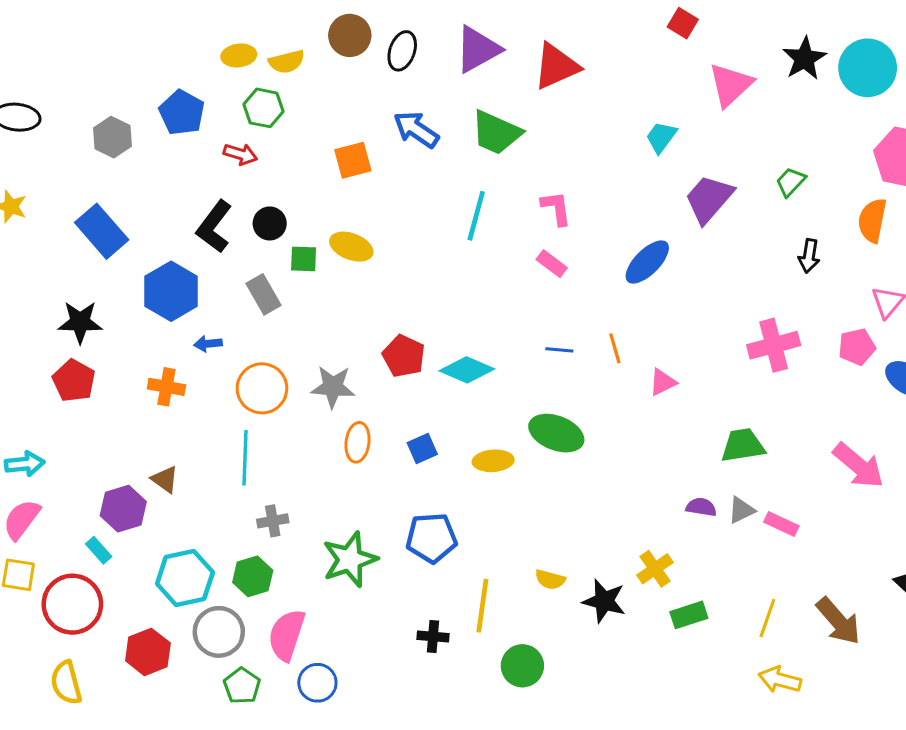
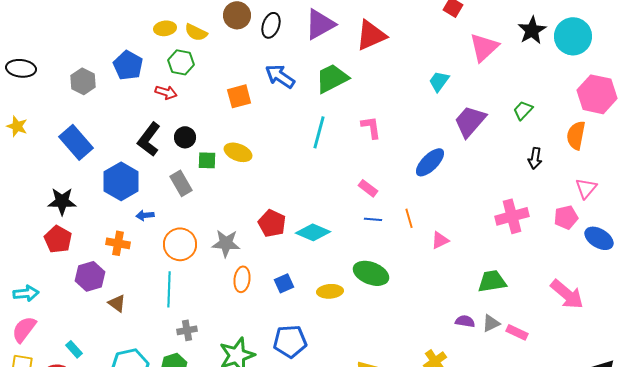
yellow semicircle: (287, 62) -> (196, 32), turned 40
green trapezoid: (496, 133) -> (332, 78), turned 129
pink rectangle: (552, 264) -> (368, 188), moved
purple hexagon: (123, 509) -> (90, 276), moved

